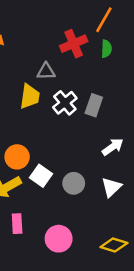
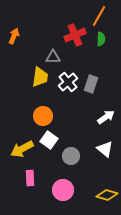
orange circle: (17, 157) -> (43, 116), moved
gray circle: (74, 183) -> (71, 156), moved
white triangle: (111, 187) -> (105, 149), turned -36

